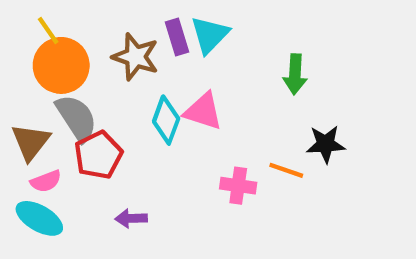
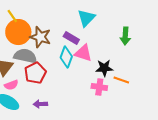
purple rectangle: (177, 37) -> (71, 38), moved, turned -42
brown star: (135, 57) -> (40, 37), moved
gray semicircle: (76, 118) -> (25, 56), turned -45
black star: (326, 144) -> (104, 68), moved
purple arrow: (131, 218) -> (40, 104), moved

